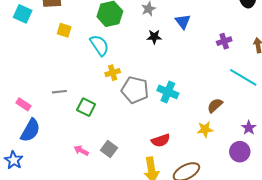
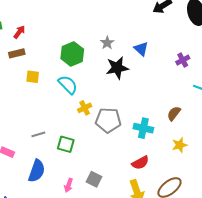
black star: (154, 37) -> (117, 68), size x1.6
cyan cross: (168, 92) -> (143, 128), moved
brown semicircle: (215, 105) -> (174, 113), moved
blue semicircle: (30, 130) -> (37, 171), moved
pink arrow: (81, 150) -> (69, 185), turned -88

